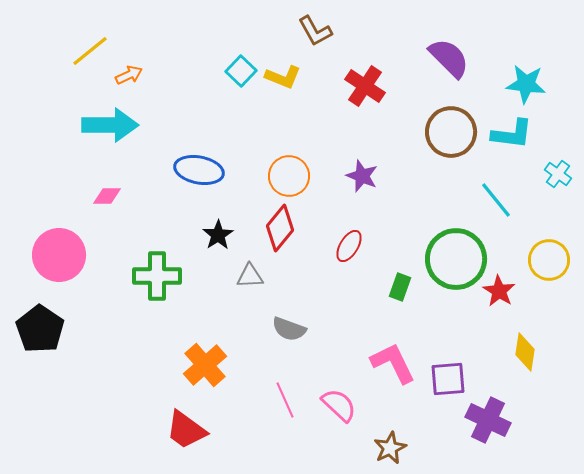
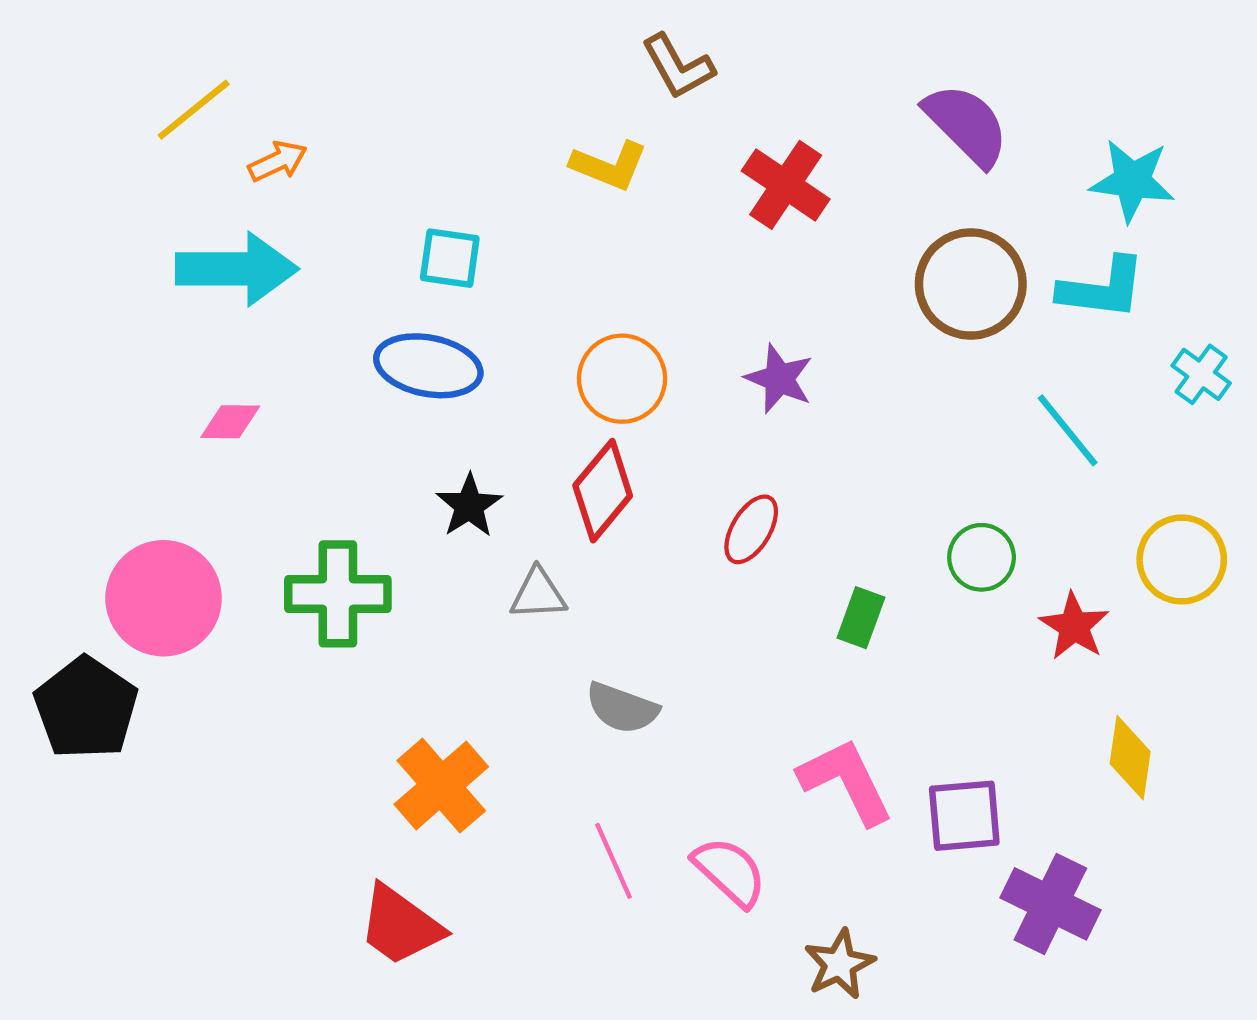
cyan square: (241, 71) -> (450, 258), moved, turned -36
pink circle: (59, 255) -> (164, 598), moved
green circle: (456, 259) -> (982, 557), size x0.5

